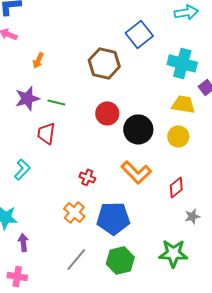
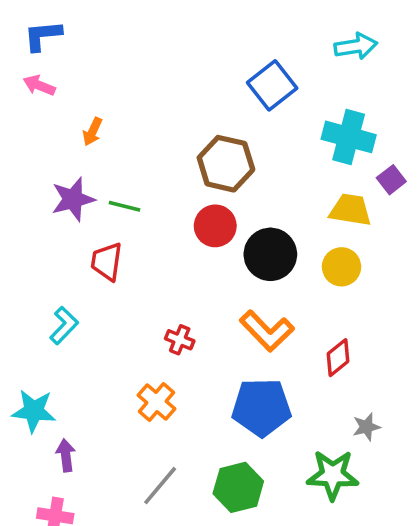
brown hexagon: (104, 63) -> (226, 164), moved
gray star: (192, 216) -> (366, 427), moved
blue pentagon: (113, 218) -> (261, 407), moved

